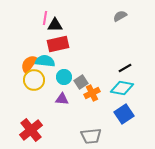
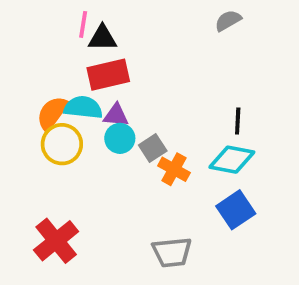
black line: (125, 68) -> (238, 121), turned -56
orange cross: (92, 93) -> (174, 169), turned -35
purple triangle: (62, 99) -> (116, 115), moved

